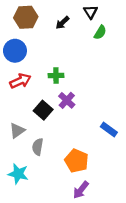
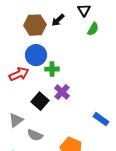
brown hexagon: (26, 17) -> (35, 25), moved
blue circle: (15, 51) -> (36, 55), moved
gray semicircle: (38, 147) -> (35, 135), turned -77

